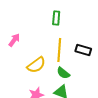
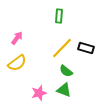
yellow line: (59, 50) -> (62, 48), turned 40
yellow semicircle: (36, 65) -> (17, 63), moved

